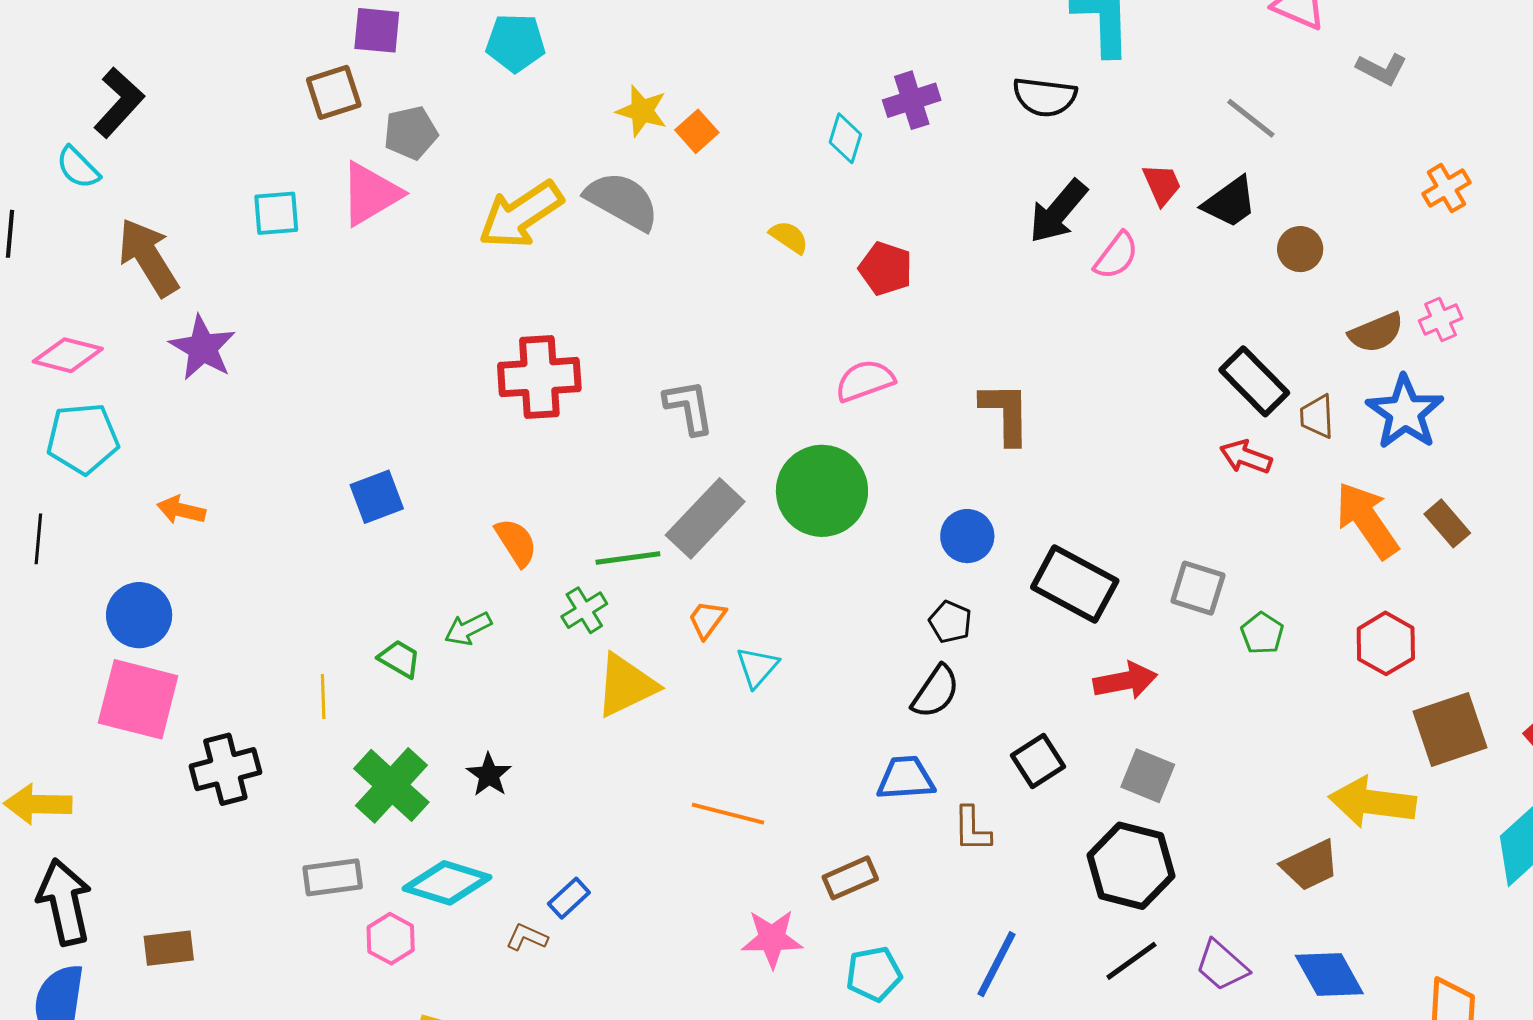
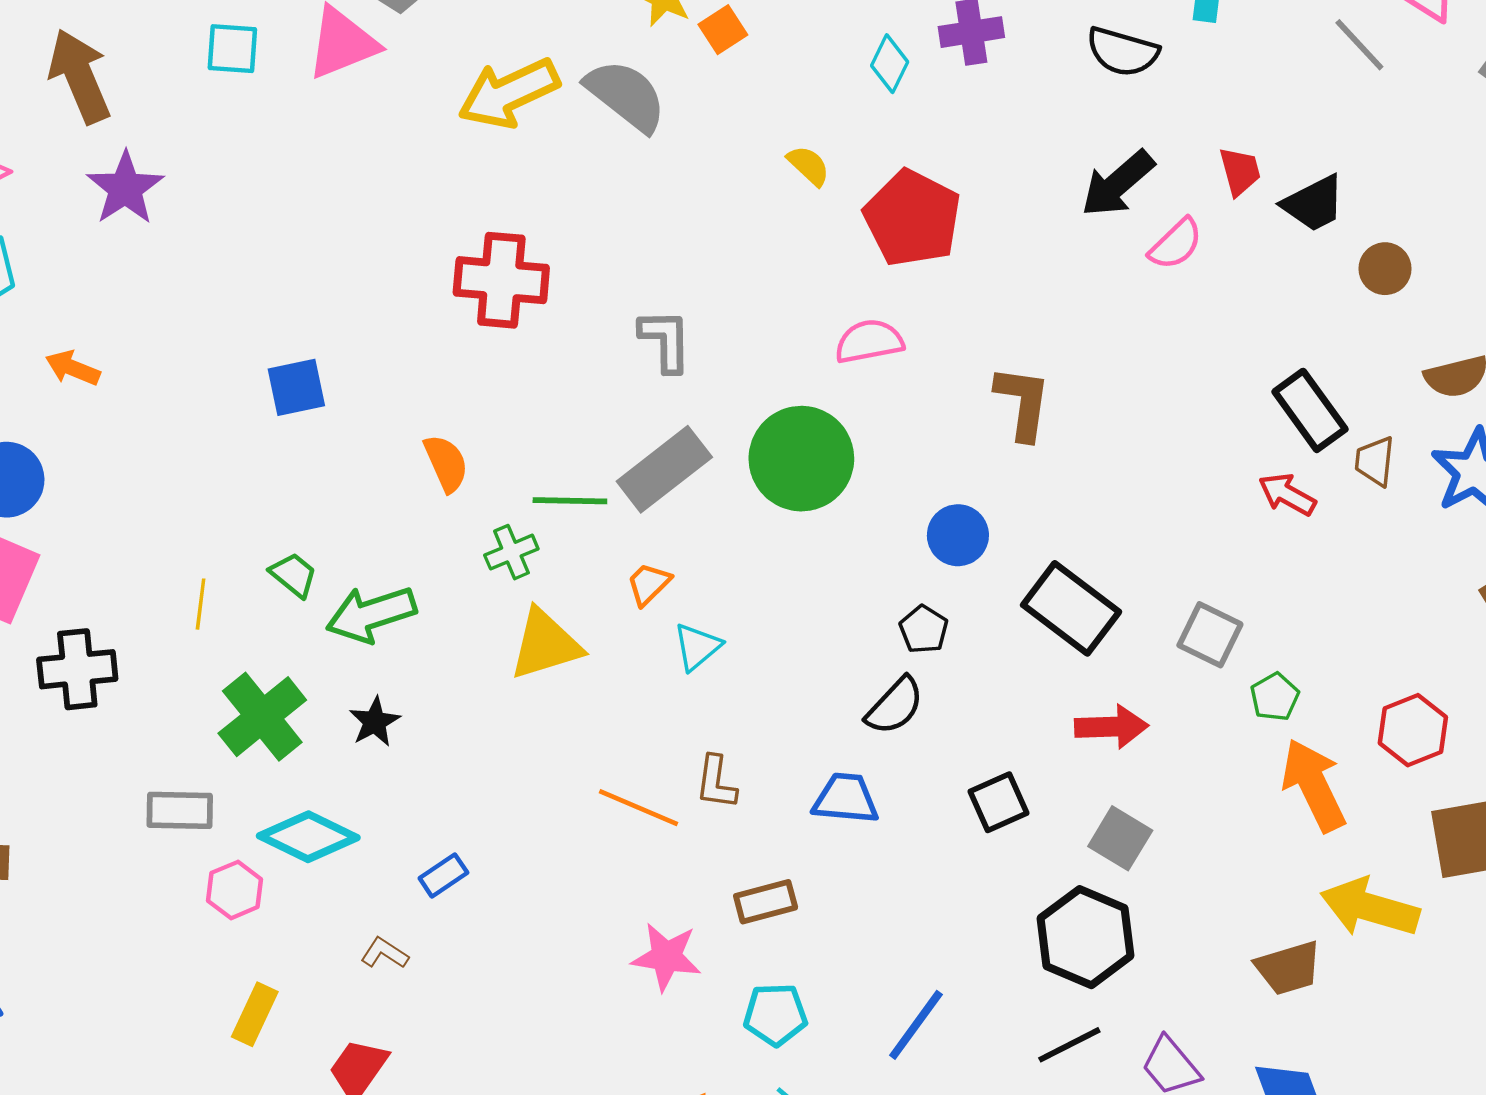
gray line: (1251, 118) -> (1359, 45), moved
red pentagon: (886, 269) -> (912, 218), size x1.6
orange arrow: (1367, 520) -> (1314, 785), moved
green arrow: (468, 629) -> (371, 614), moved, size x1.6
brown L-shape: (972, 829) -> (716, 782), moved
brown L-shape: (527, 937) -> (384, 953), moved

